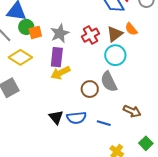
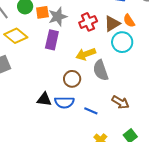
orange square: (35, 32) -> (42, 12), moved
cyan circle: (115, 55) -> (122, 42), moved
yellow arrow: (61, 73) -> (86, 54), moved
brown circle: (90, 89) -> (72, 79), moved
black triangle: (56, 117) -> (44, 99), turned -49

